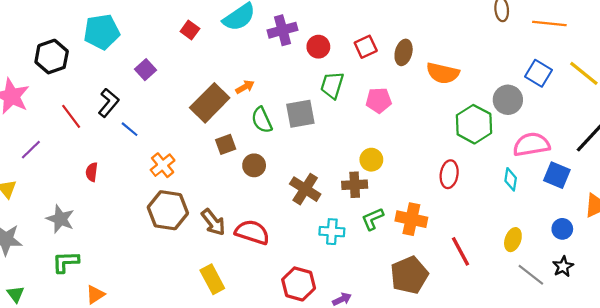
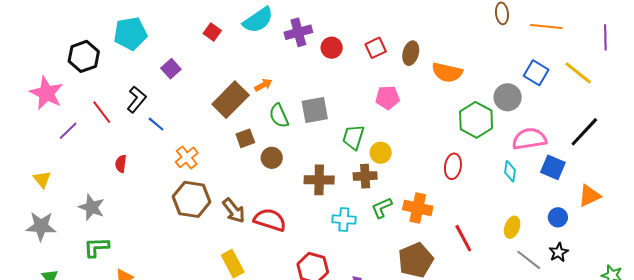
green trapezoid: (332, 85) -> (353, 137), moved
purple line: (31, 150) -> (68, 131), moved
brown cross: (305, 189) -> (319, 180), turned -32

